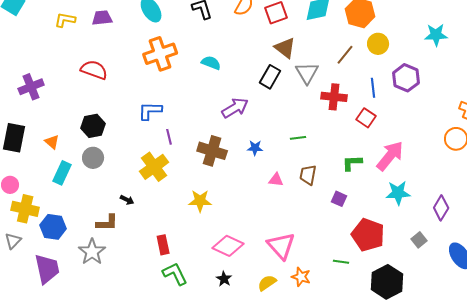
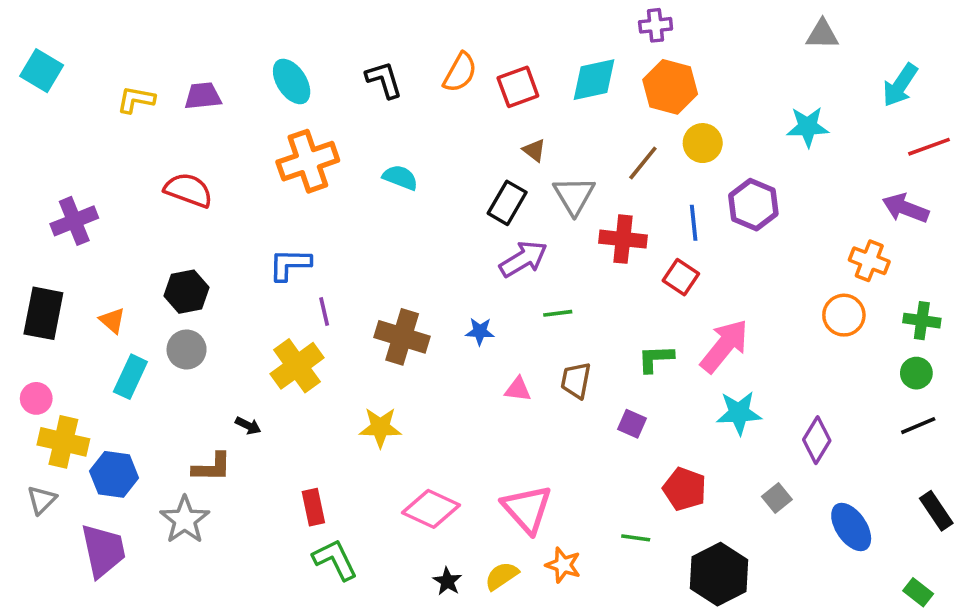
brown triangle: (285, 48) -> (534, 150), size x0.6
purple arrow: (235, 108) -> (523, 259), moved
red pentagon: (368, 235) -> (685, 489), size x0.7
black star: (224, 279) -> (447, 581), moved

